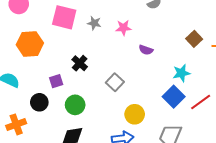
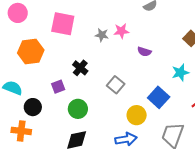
gray star: (94, 23) -> (102, 35), moved
blue square: (174, 97) -> (159, 97), moved
black circle: (39, 102) -> (33, 107), moved
orange cross: (16, 124) -> (21, 131), turned 30

